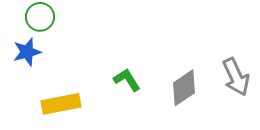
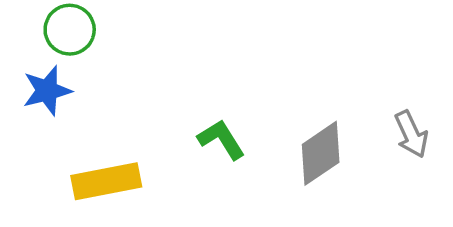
gray arrow: (236, 77) -> (411, 134), size x0.7

